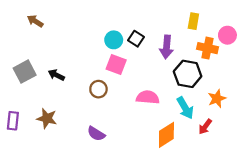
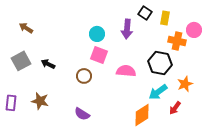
brown arrow: (35, 21) -> (26, 28), moved
black square: (136, 39) -> (145, 13), moved
purple arrow: (166, 47) -> (127, 29), moved
pink semicircle: (148, 97) -> (126, 71), moved
cyan arrow: (185, 108) -> (158, 92), turned 84

